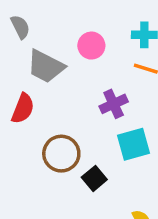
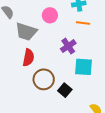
red semicircle: (23, 108) -> (28, 58), moved
cyan square: (133, 144) -> (84, 67), turned 30

